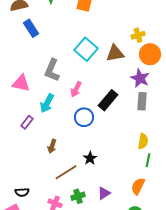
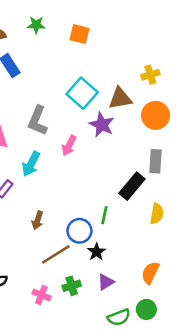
orange circle: (150, 54) -> (156, 115), moved
purple star: (140, 78) -> (102, 125), moved
black rectangle: (108, 100) -> (132, 186), moved
blue circle: (84, 117) -> (79, 231), moved
black star: (90, 158) -> (97, 252), moved
green line: (148, 160) -> (104, 215), moved

